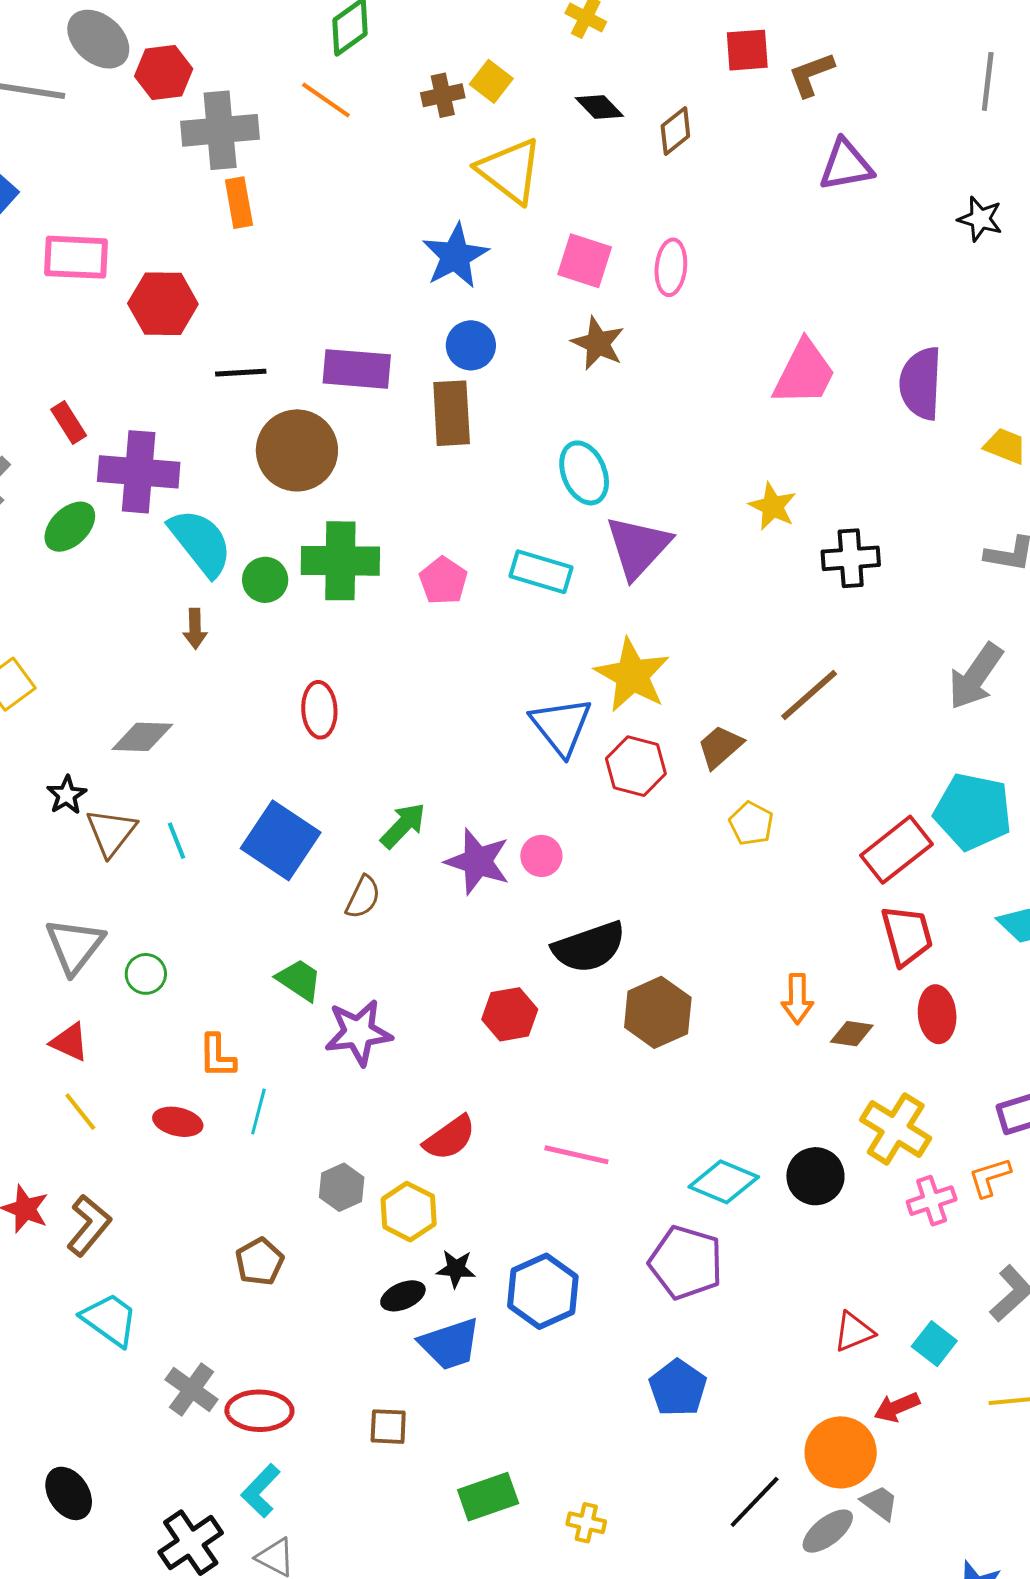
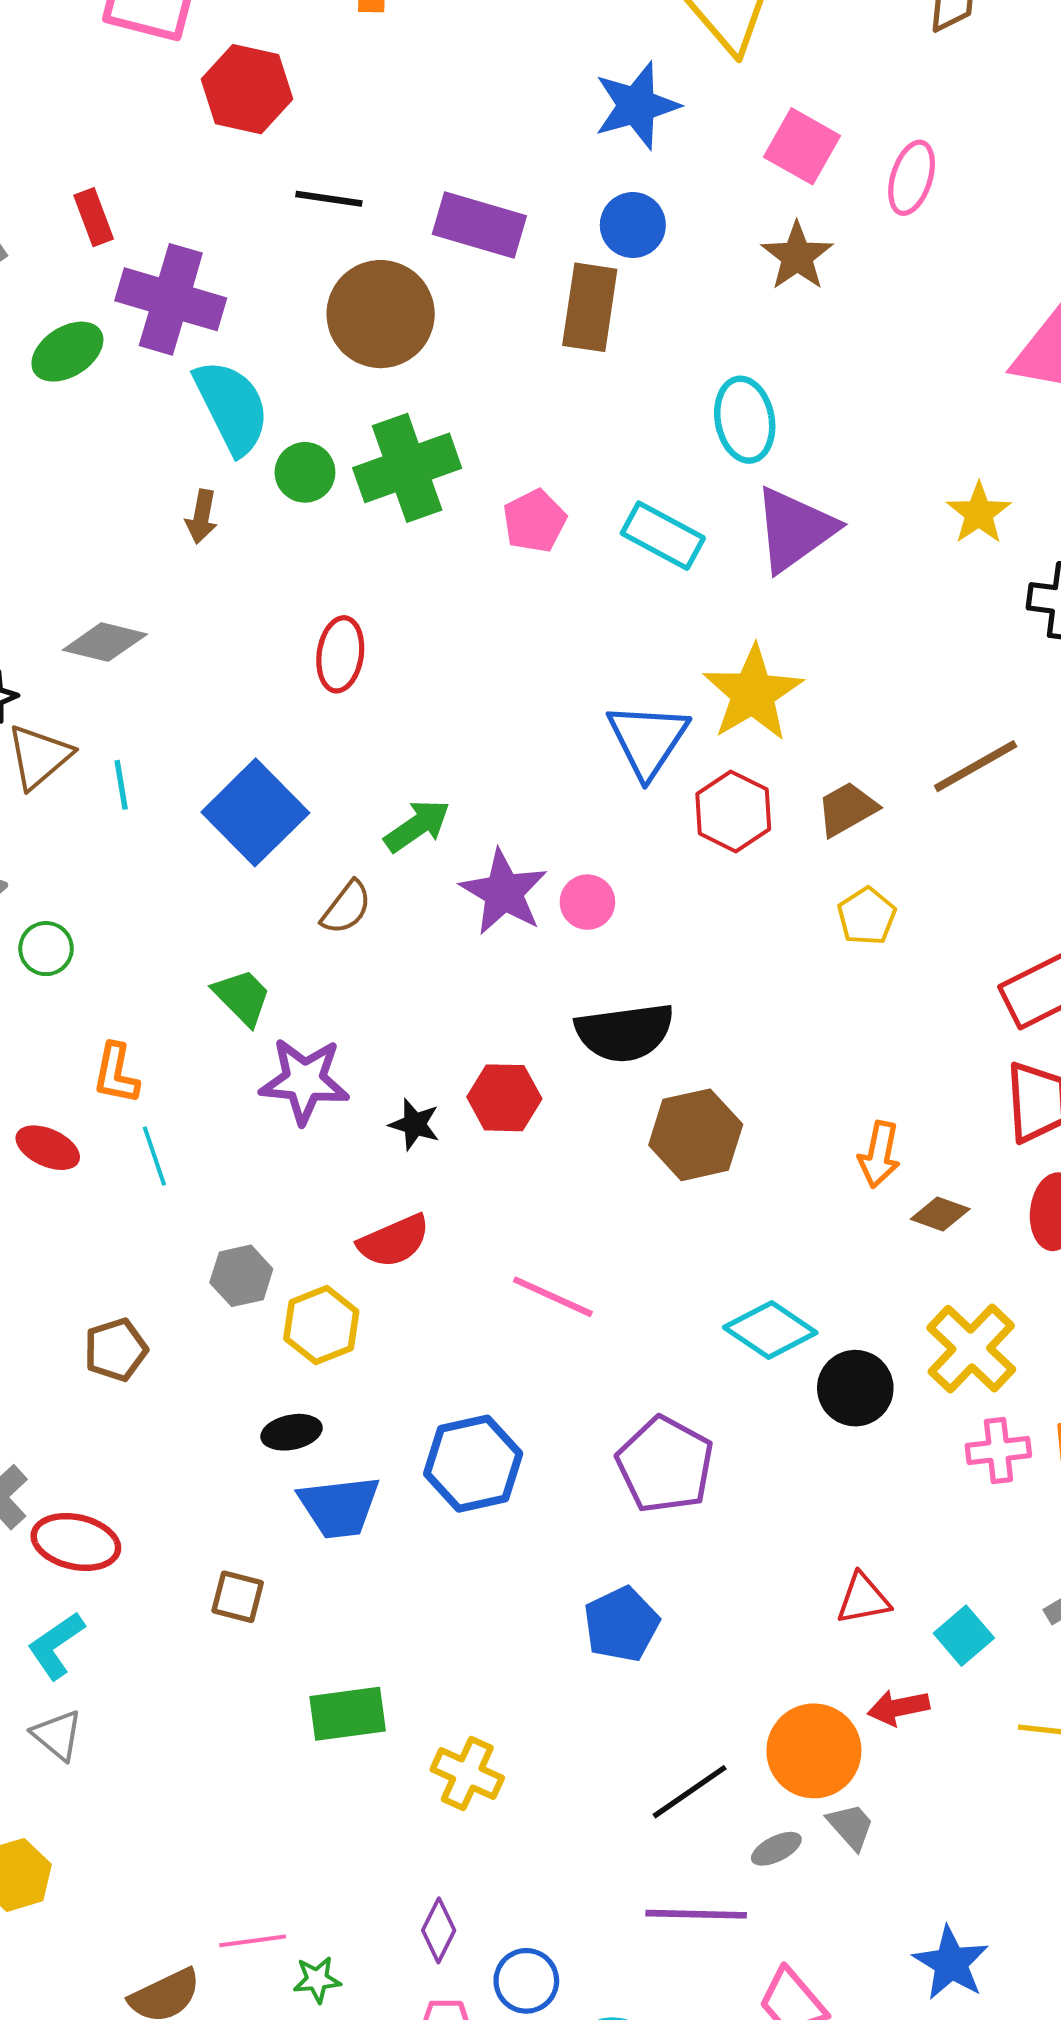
green cross: (340, 561) -> (407, 468), turned -32
cyan line: (258, 1112) -> (154, 1156), turned -45
cyan diamond: (724, 1182) -> (770, 1330), moved
black star: (456, 1269) -> (415, 1124), moved
yellow cross: (586, 1523) -> (467, 1774), size x1.4
gray ellipse: (828, 1531) -> (776, 1849), size x0.7

